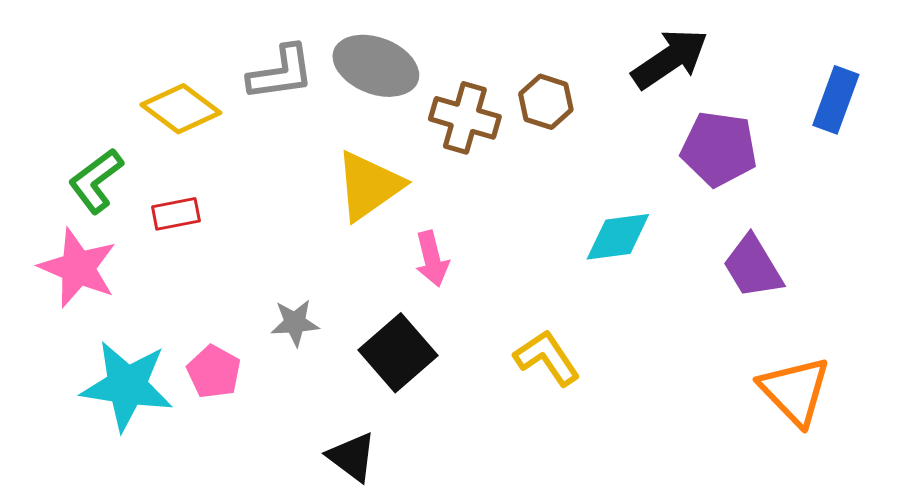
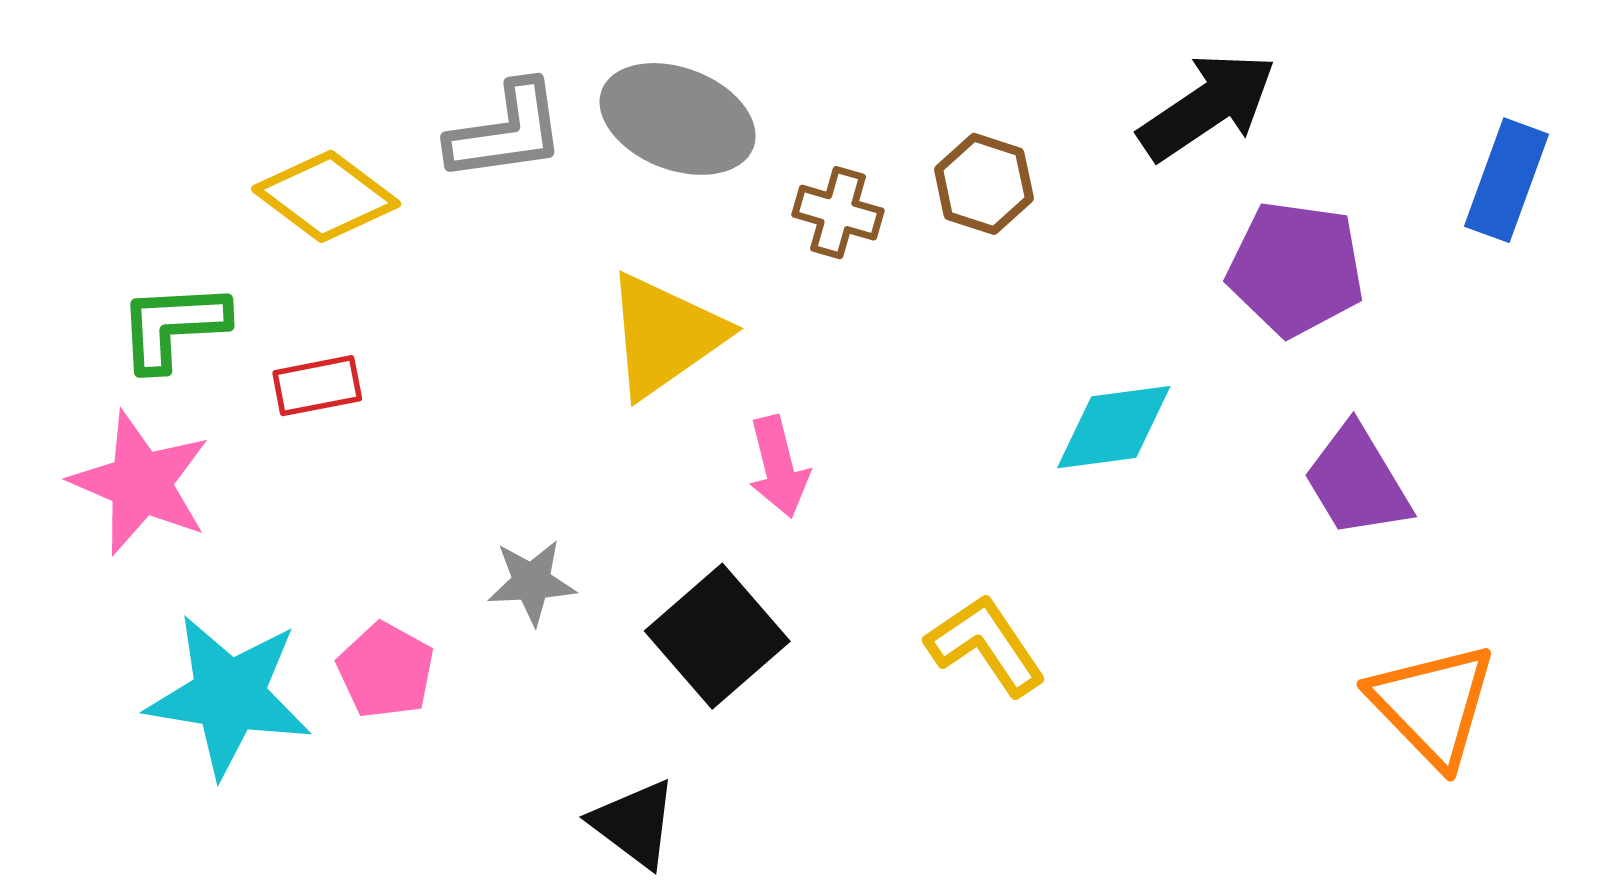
brown cross: (465, 118) -> (838, 213), size x0.7
green L-shape: (96, 181) -> (173, 326), turned 34

